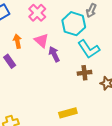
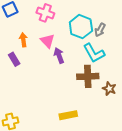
gray arrow: (91, 11) -> (100, 30), moved
pink cross: (37, 13) -> (45, 13), turned -30
brown cross: (84, 73) -> (88, 76), size x1.5

